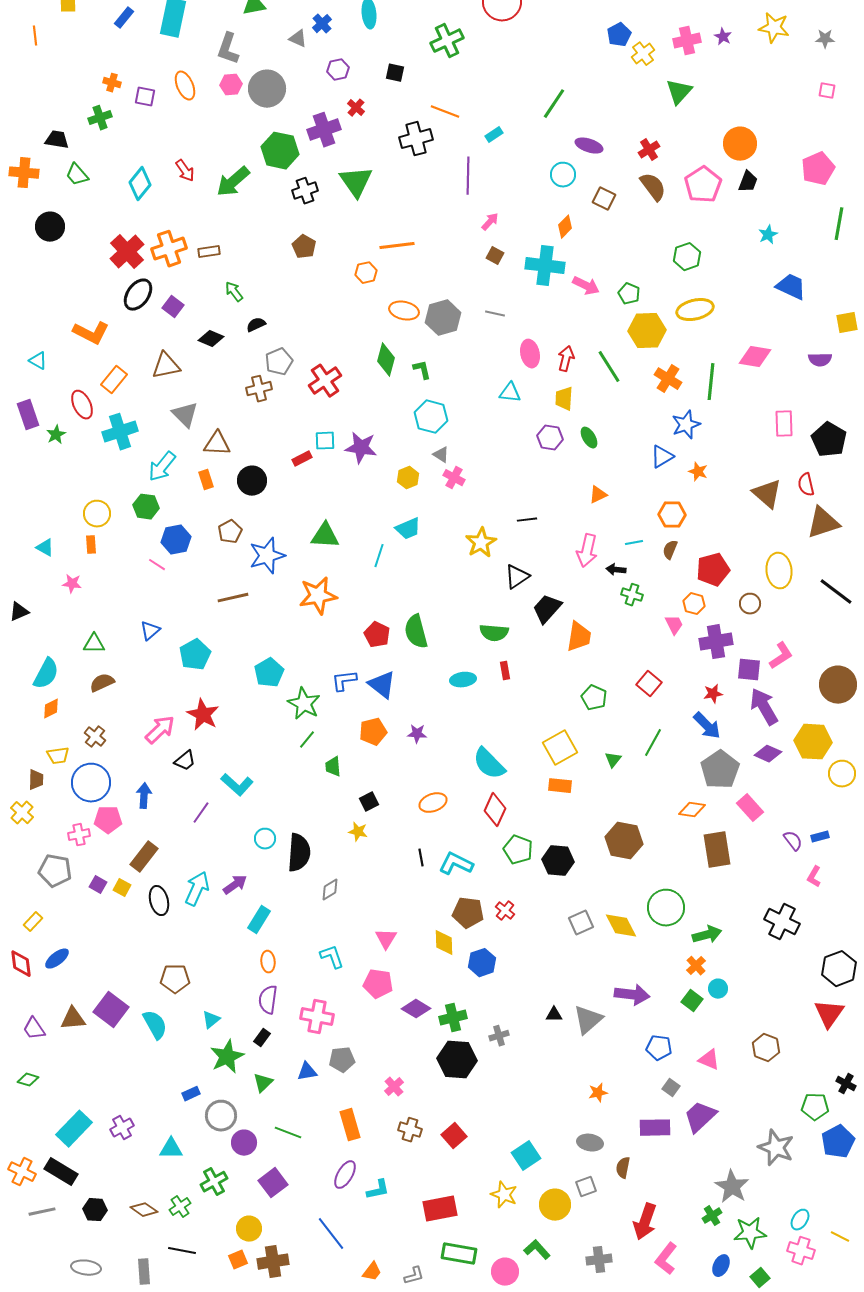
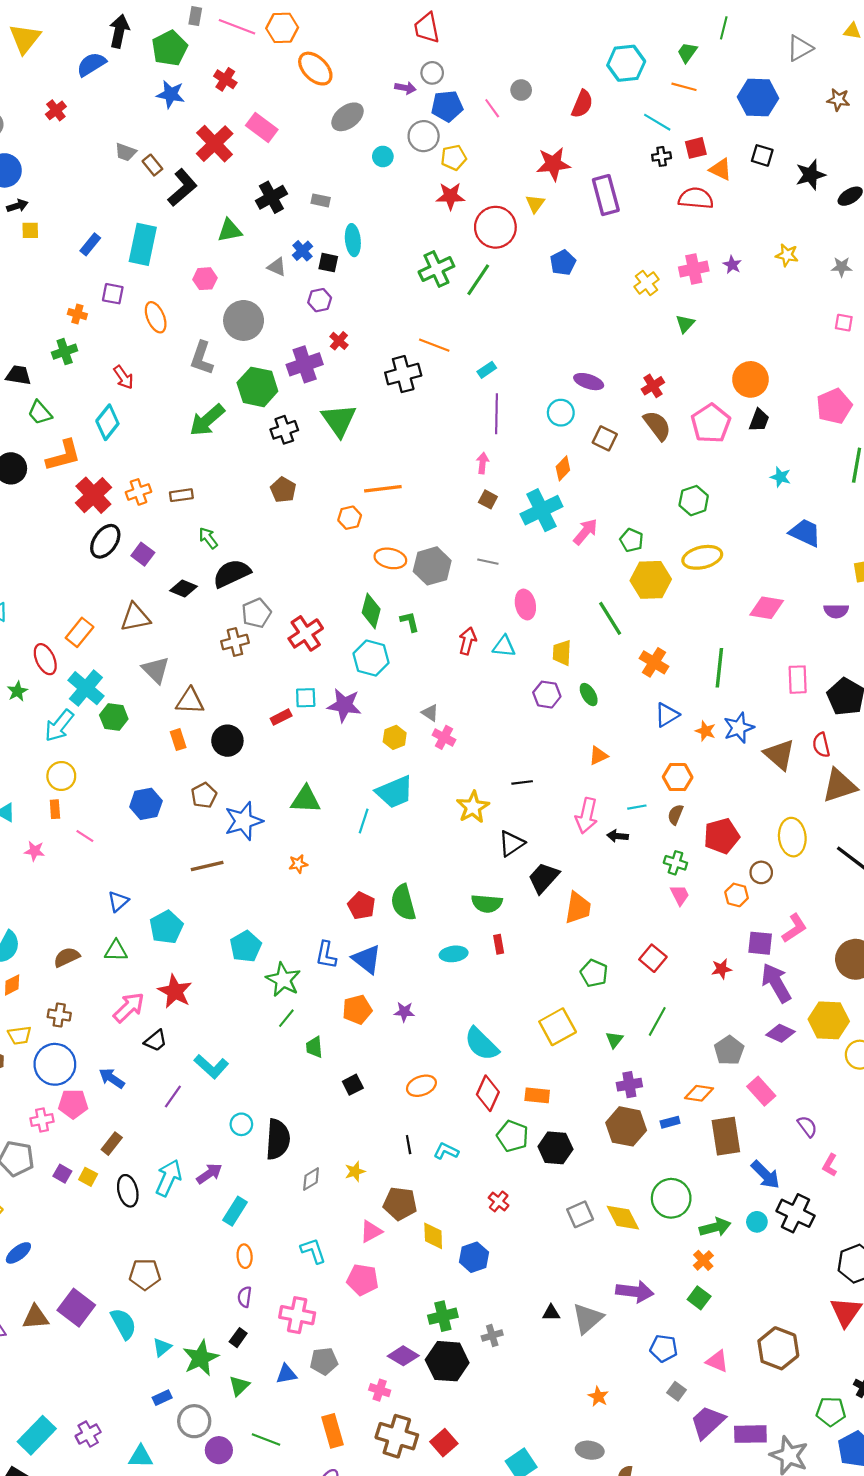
yellow star: (774, 28) -> (787, 255), size x0.7
blue pentagon: (619, 35) -> (563, 263), moved
gray L-shape: (228, 49) -> (202, 358), moved
black square: (395, 73) -> (328, 263), moved
pink hexagon: (231, 85) -> (205, 279), moved
green triangle: (679, 92) -> (685, 324), size x0.7
purple square: (145, 97) -> (113, 294), moved
green line: (554, 104) -> (478, 280), moved
red arrow: (185, 171) -> (123, 377), moved
purple line: (468, 176) -> (496, 414), moved
pink arrow: (490, 222) -> (483, 463), turned -36
cyan star: (768, 235) -> (780, 477), turned -30
orange cross: (169, 249) -> (138, 492), size x0.7
cyan cross: (545, 266) -> (541, 510), turned -33
pink arrow: (586, 286) -> (585, 532), turned -76
black semicircle: (256, 325) -> (232, 573), size x1.8
orange L-shape: (91, 333) -> (63, 456), moved, turned -42
red arrow: (566, 359) -> (468, 641), moved
orange cross: (668, 379) -> (654, 662), moved
green line: (711, 382) -> (719, 668), moved
cyan hexagon: (431, 417) -> (371, 658), moved
blue star: (686, 425) -> (739, 728), moved
cyan cross: (120, 432) -> (86, 688), turned -32
cyan arrow: (162, 467) -> (59, 726), moved
green hexagon: (146, 507) -> (114, 717), moved
cyan trapezoid: (408, 529) -> (395, 792), size x1.4
pink line: (157, 565) -> (85, 836), moved
green cross: (632, 595) -> (675, 863), moved
orange star: (318, 596) -> (298, 864), size x0.5
orange hexagon: (694, 604) -> (737, 895), moved
purple cross: (716, 642) -> (629, 1085), moved, size x0.7
green triangle: (94, 644) -> (116, 951), moved
blue L-shape: (344, 681) -> (326, 955), turned -72
blue arrow: (707, 726) -> (765, 1175), moved
brown cross: (95, 737) -> (59, 1015), turned -30
gray pentagon: (720, 770) -> (729, 1050), size x0.7
orange rectangle: (560, 786) -> (537, 1095), moved
blue arrow: (144, 796) -> (112, 1078), turned -60
yellow star: (358, 832) -> (355, 1171), moved, turned -30
blue rectangle: (820, 837) -> (670, 1122), moved
brown rectangle: (144, 857) -> (112, 1144), size x0.7
cyan L-shape: (456, 864) -> (446, 1151), size x0.7
brown pentagon: (468, 913) -> (400, 1204), moved
pink triangle: (386, 939) -> (371, 1231), turned 30
cyan circle: (718, 989) -> (757, 1222), moved
purple semicircle: (268, 1000) -> (245, 1297), size x0.7
purple diamond: (416, 1009) -> (403, 1356), moved
cyan triangle: (211, 1020) -> (162, 1347), moved
brown hexagon: (766, 1048) -> (778, 1348), size x1.4
pink cross: (394, 1087) -> (380, 1390), turned -30
orange star: (598, 1093) -> (598, 1397), turned -30
purple rectangle: (655, 1128) -> (750, 1434), moved
brown cross: (410, 1130) -> (397, 1436), size x1.6

